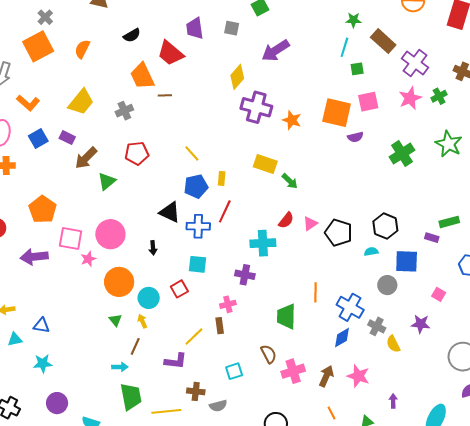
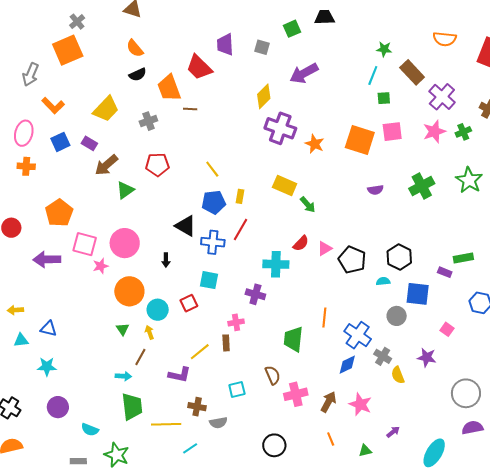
black semicircle: (132, 35) -> (138, 74), moved
orange semicircle: (82, 49) -> (135, 48), moved, turned -72
purple semicircle: (355, 137) -> (375, 190), moved
purple arrow: (393, 401) -> (393, 432), turned 48

